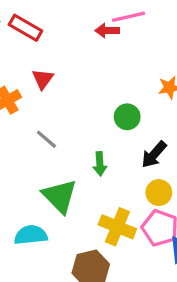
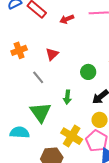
red arrow: (107, 31) -> (67, 19), moved, turned -32
red triangle: (43, 79) -> (52, 54), moved

